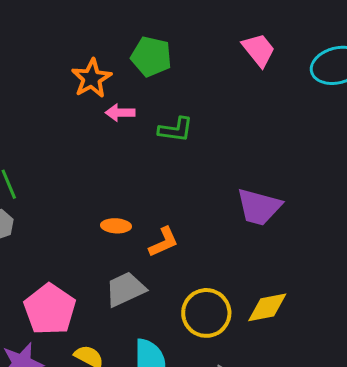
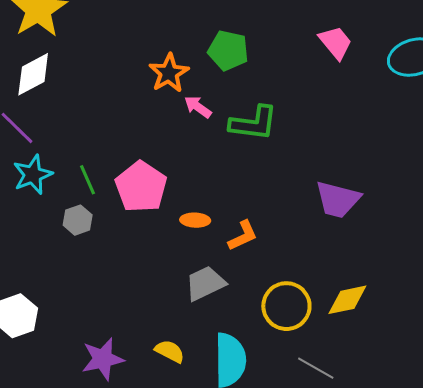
pink arrow: (120, 113) -> (198, 107), turned 36
green L-shape: (176, 130) -> (254, 123), size x1.4
pink pentagon: (50, 309) -> (141, 187), moved

